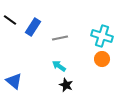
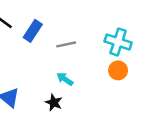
black star: (66, 85) -> (54, 102), moved

